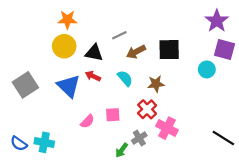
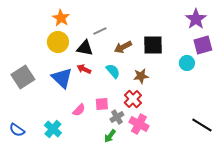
orange star: (67, 20) -> (61, 18), turned 30
gray line: (119, 35) -> (100, 31), moved
purple square: (224, 50) -> (203, 45), turned -30
pink cross: (167, 128) -> (139, 124), moved
gray cross: (139, 138) -> (117, 117), moved
cyan cross: (44, 142) -> (53, 129), moved, turned 30

